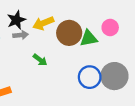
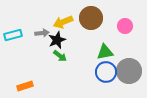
black star: (16, 20) -> (57, 40), moved
brown circle: (69, 33) -> (91, 18), moved
green triangle: (89, 38) -> (105, 52), moved

